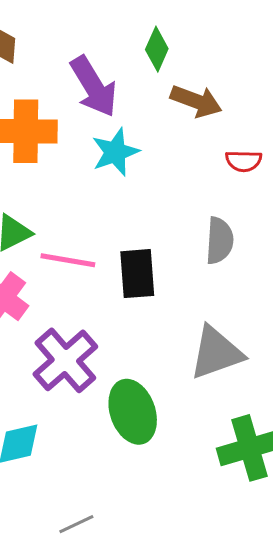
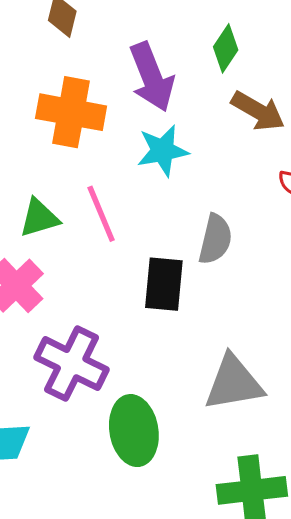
gray semicircle: (219, 241) -> (215, 239), moved
pink line: (68, 260) -> (101, 214), moved, turned 48
purple cross: (65, 360) -> (72, 364), turned -32

